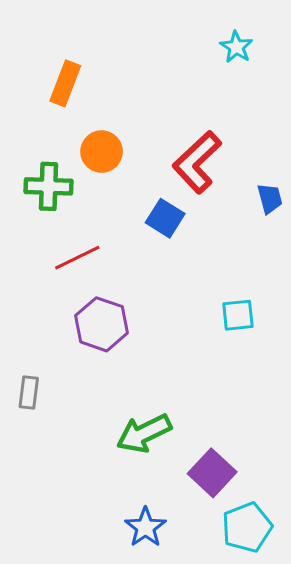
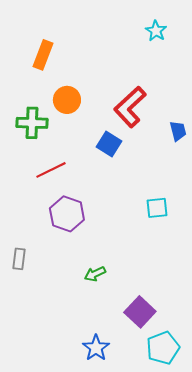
green arrow: (144, 433) -> (95, 274), moved, size x0.6

